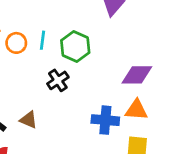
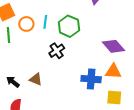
purple diamond: (137, 75) -> (114, 46), turned 50

